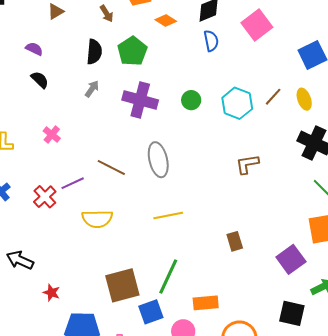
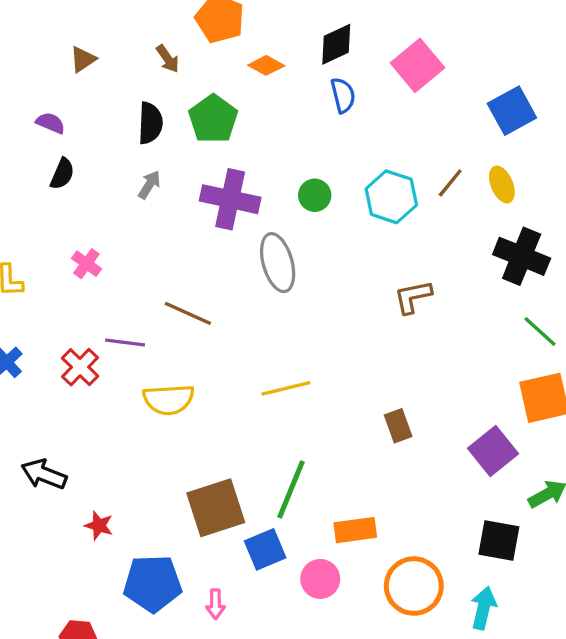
black semicircle: (40, 80) -> (62, 174), turned 72
gray ellipse: (158, 160) -> (278, 263), moved
purple line: (73, 183) -> (125, 343), turned 35

